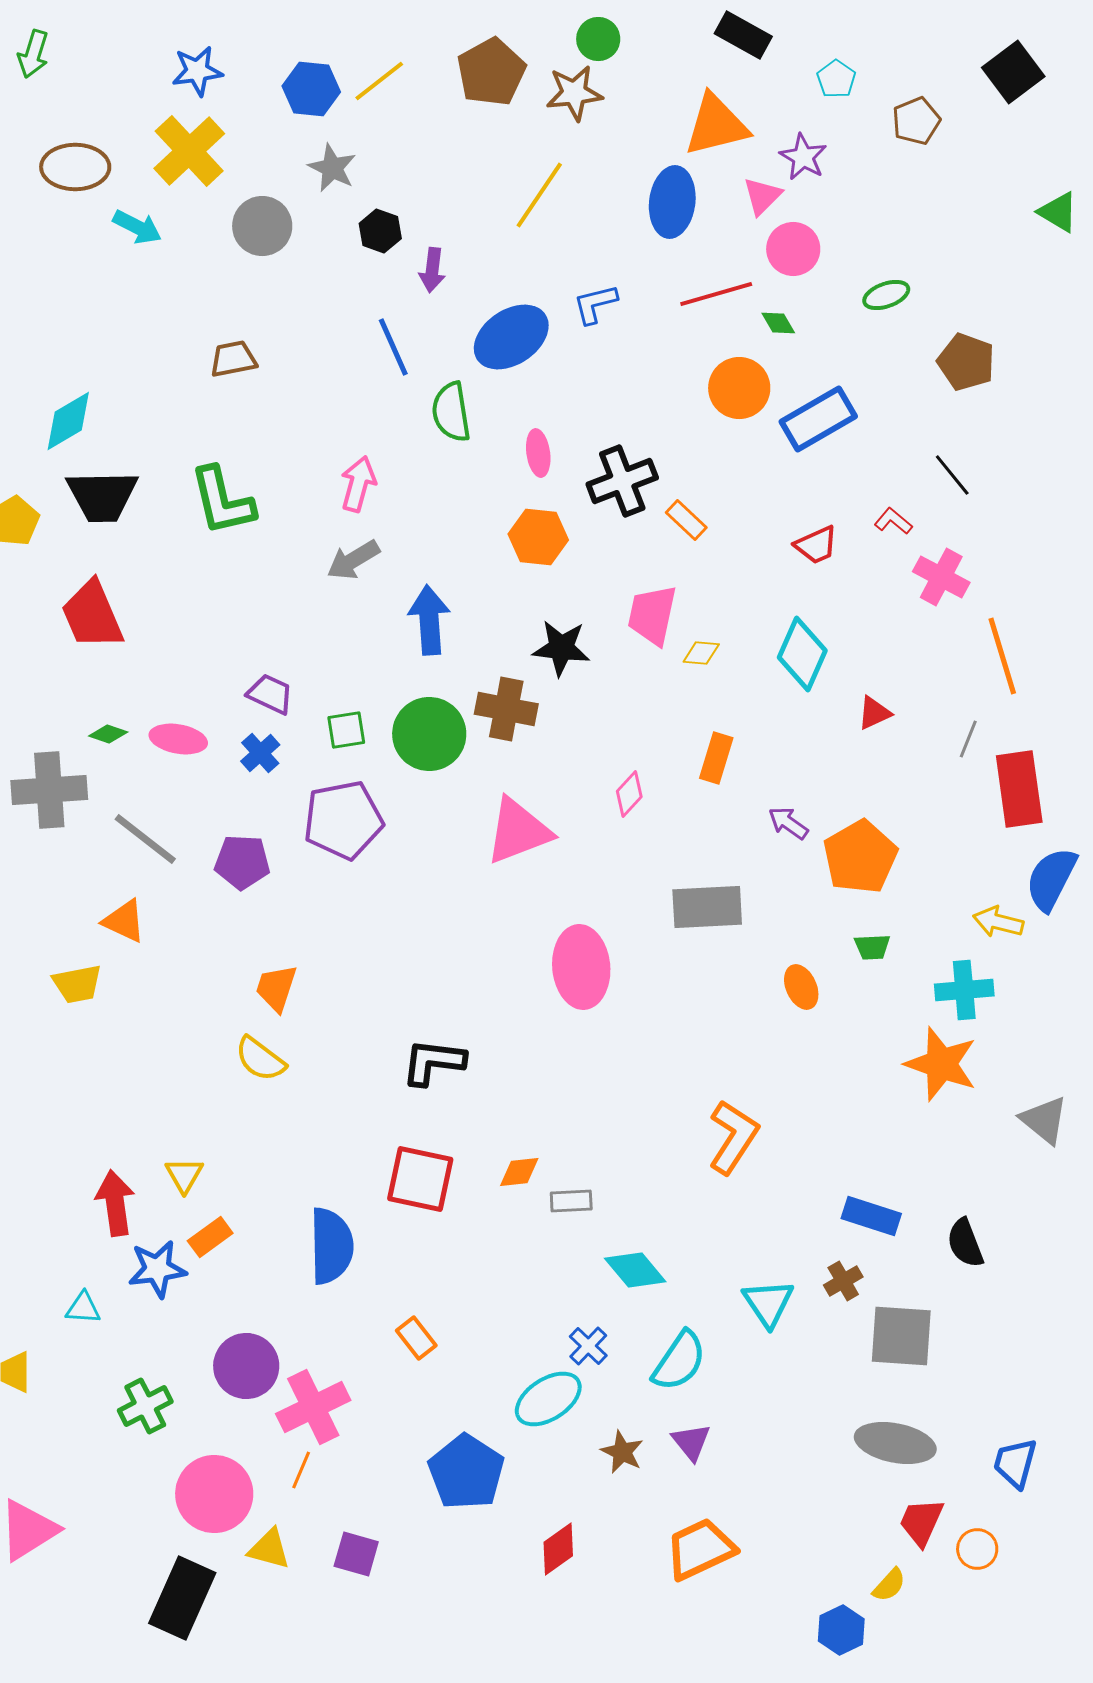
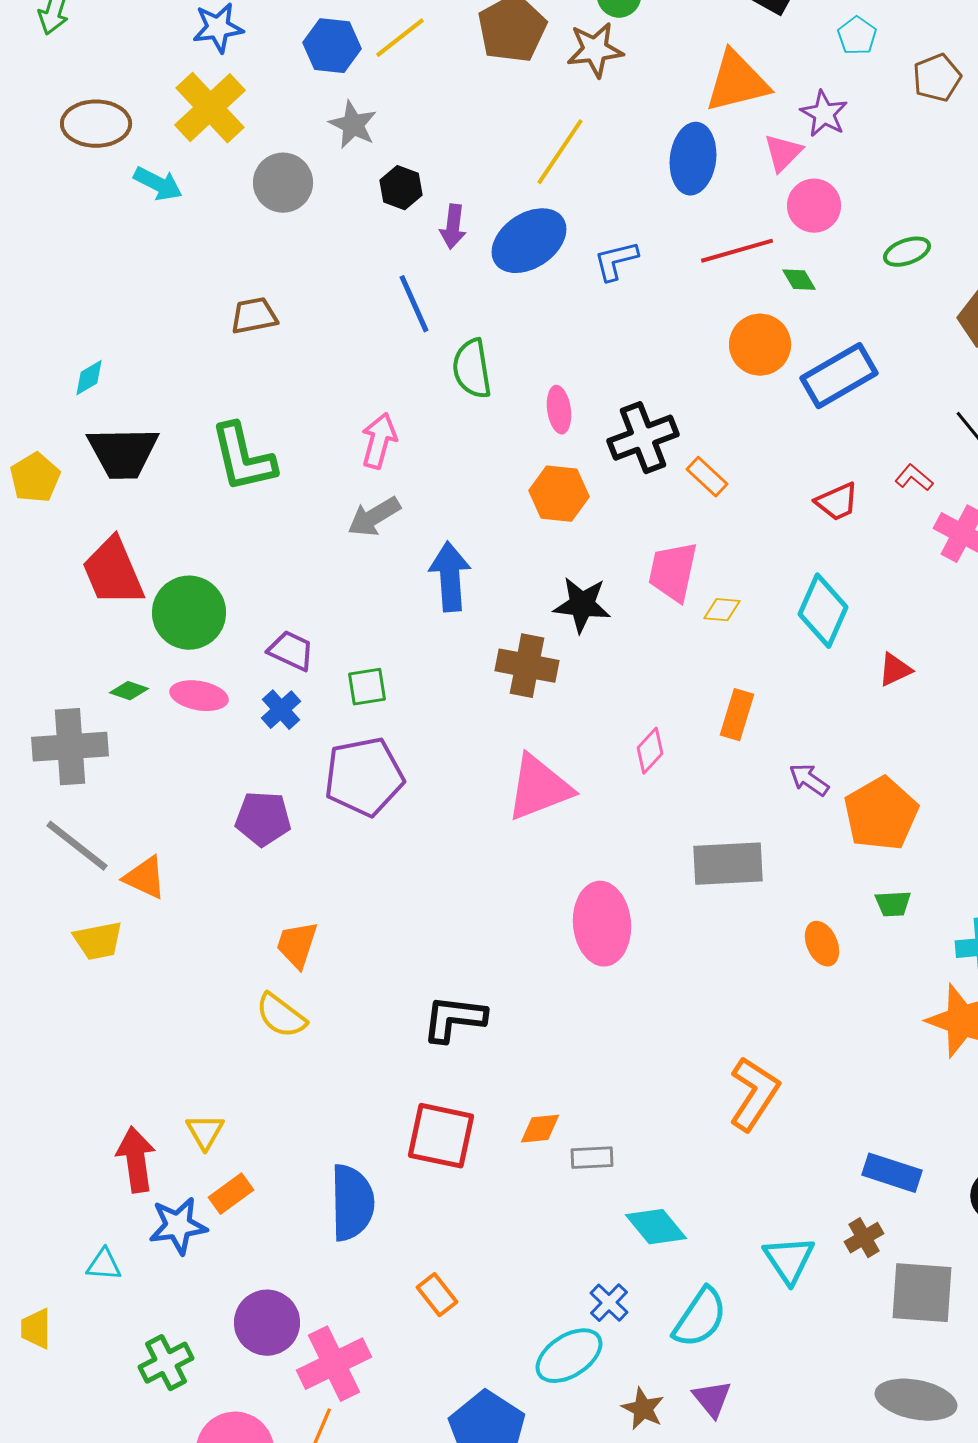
blue ellipse: (511, 337) -> (529, 241), moved
cyan diamond: (68, 421) -> (89, 378), size x0.6
green circle: (429, 734) -> (189, 613), moved
gray line: (145, 839) -> (77, 846), moved

